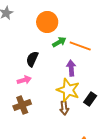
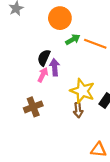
purple arrow: (71, 68) -> (55, 67), moved
pink arrow: (24, 80) -> (43, 75), moved, turned -48

